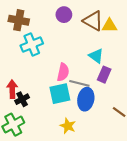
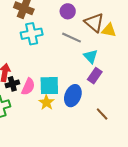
pink semicircle: (63, 72) -> (28, 87), moved
gray line: (79, 83) -> (72, 38), moved
yellow star: (68, 126) -> (47, 102), moved

